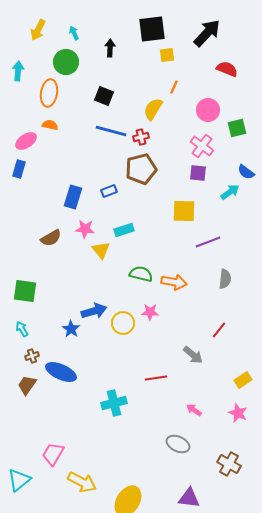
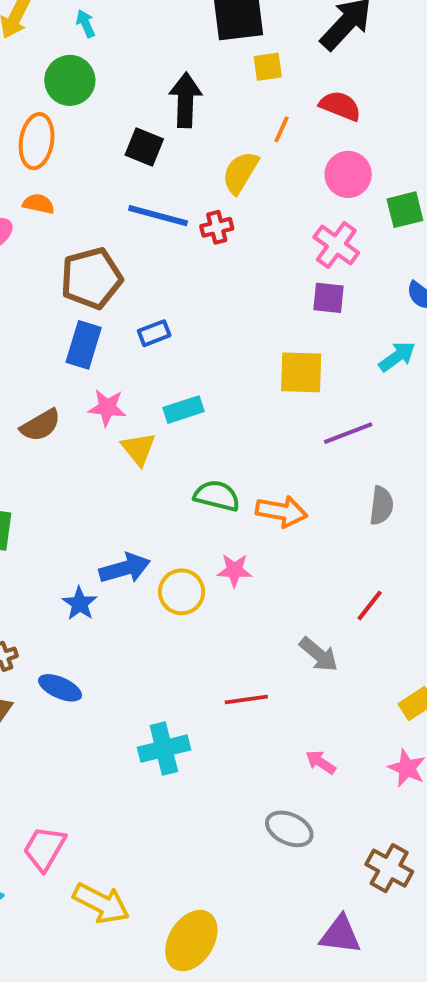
black arrow: (110, 48) -> (185, 100), moved, size x1.5
red semicircle: (227, 69) -> (340, 106), moved
brown pentagon: (141, 169) -> (91, 278), moved
cyan arrow: (230, 192) -> (397, 357), moved
blue ellipse: (61, 372) -> (60, 688), size x0.7
purple triangle: (189, 498) -> (340, 935), moved

